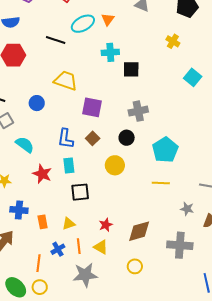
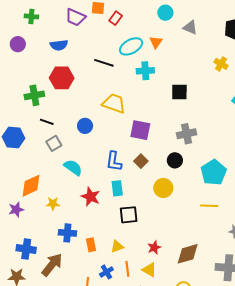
cyan cross: (110, 52) -> (145, 71), moved

